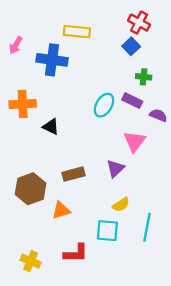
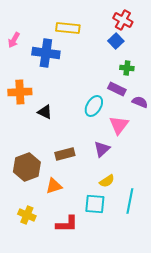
cyan ellipse: (104, 105) -> (94, 106), moved
yellow cross: (31, 261) -> (27, 215), moved

